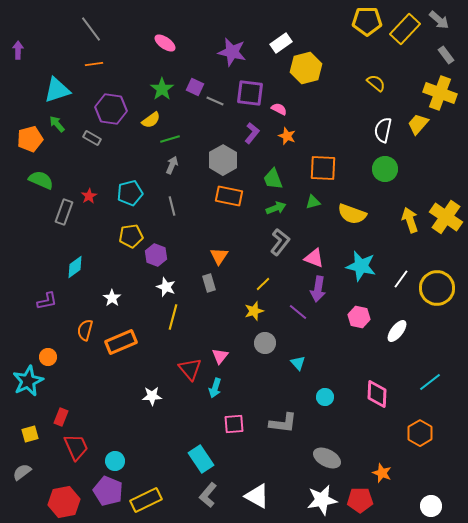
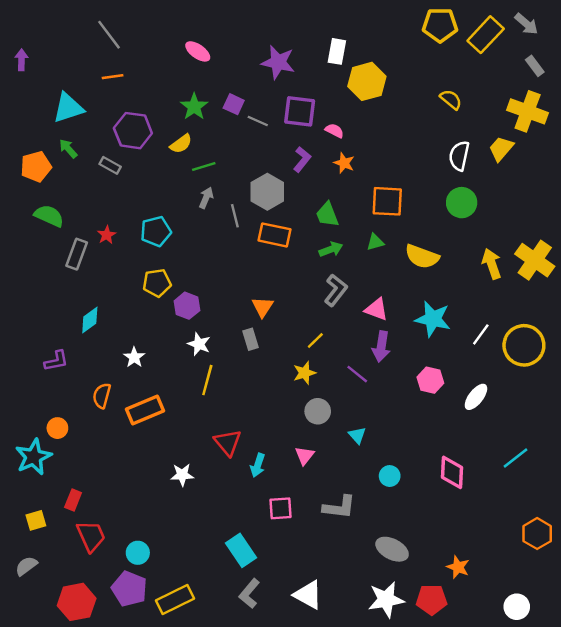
white rectangle: (281, 43) -> (337, 51), turned -45
gray line: (172, 206) -> (235, 216), moved
pink triangle: (220, 356) -> (304, 456), moved
orange hexagon: (420, 433) -> (537, 534), moved

